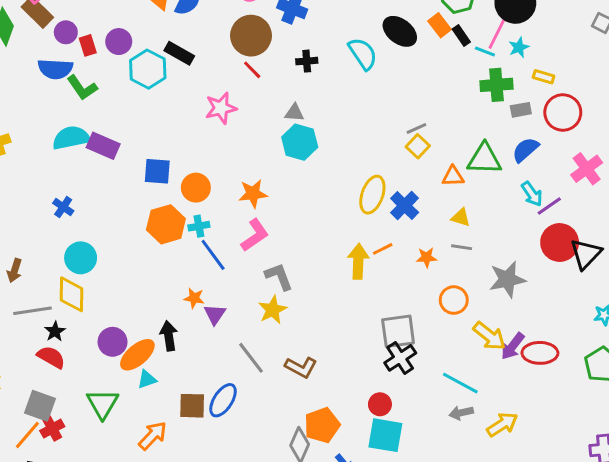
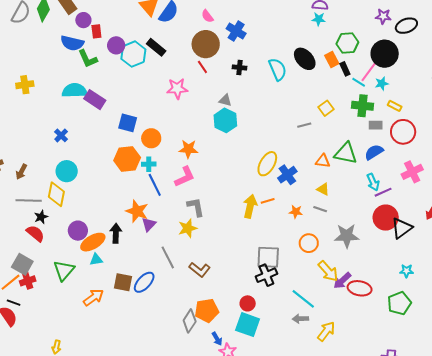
purple circle: (119, 42) -> (116, 45), moved
yellow square: (418, 146) -> (326, 108), moved
orange star: (194, 298) -> (137, 211), size x1.6
yellow arrow: (502, 424) -> (326, 331), turned -30

